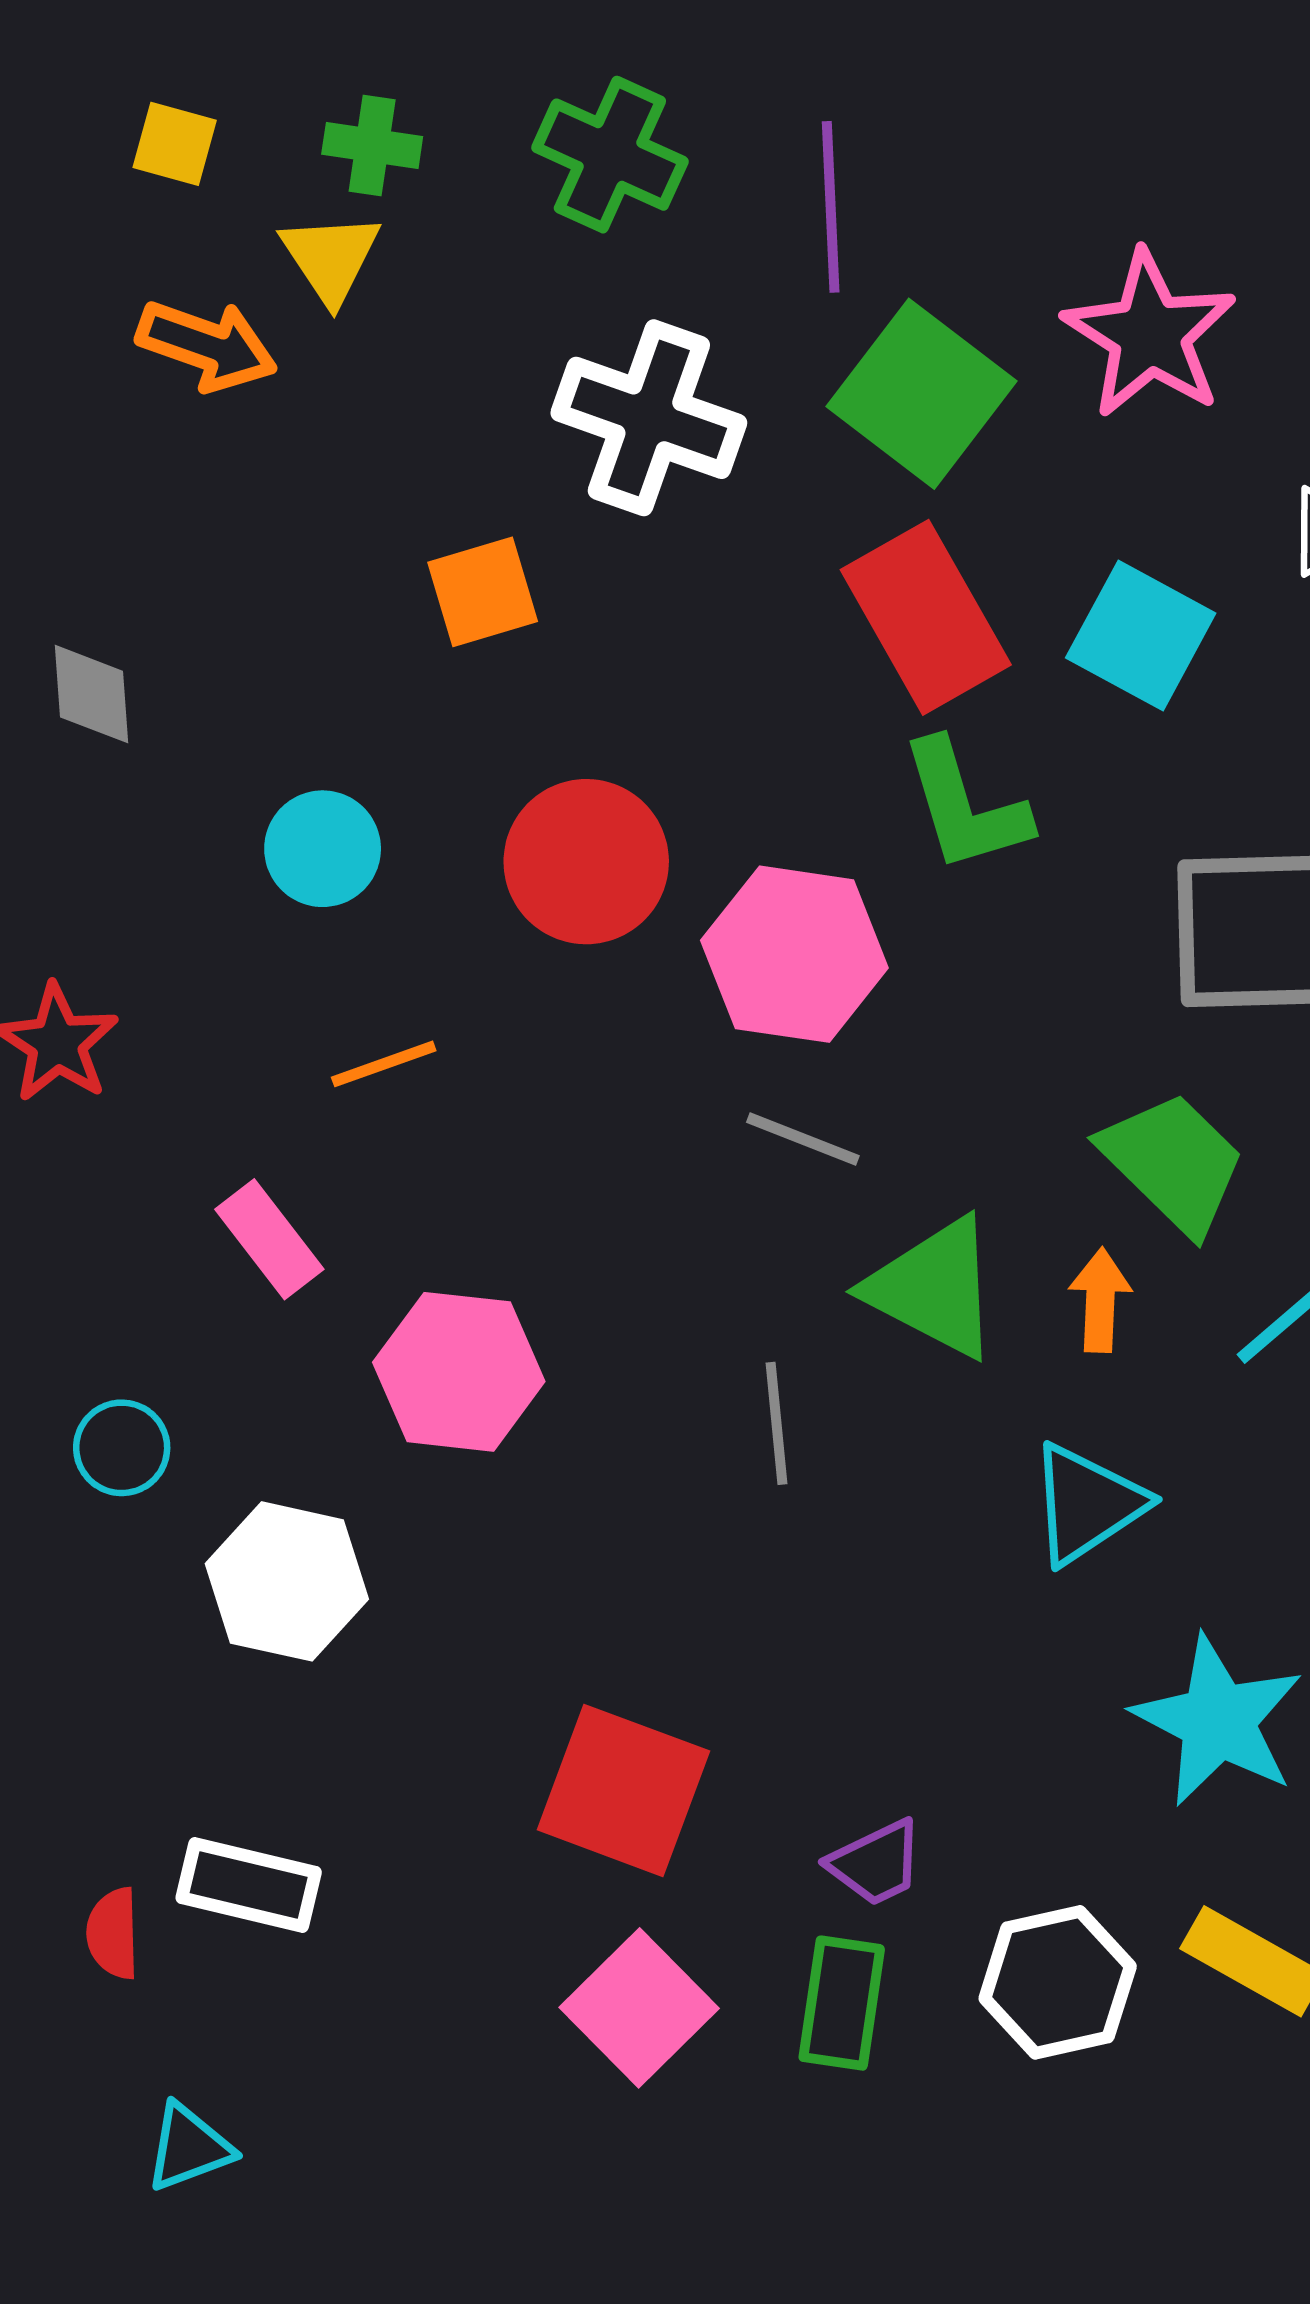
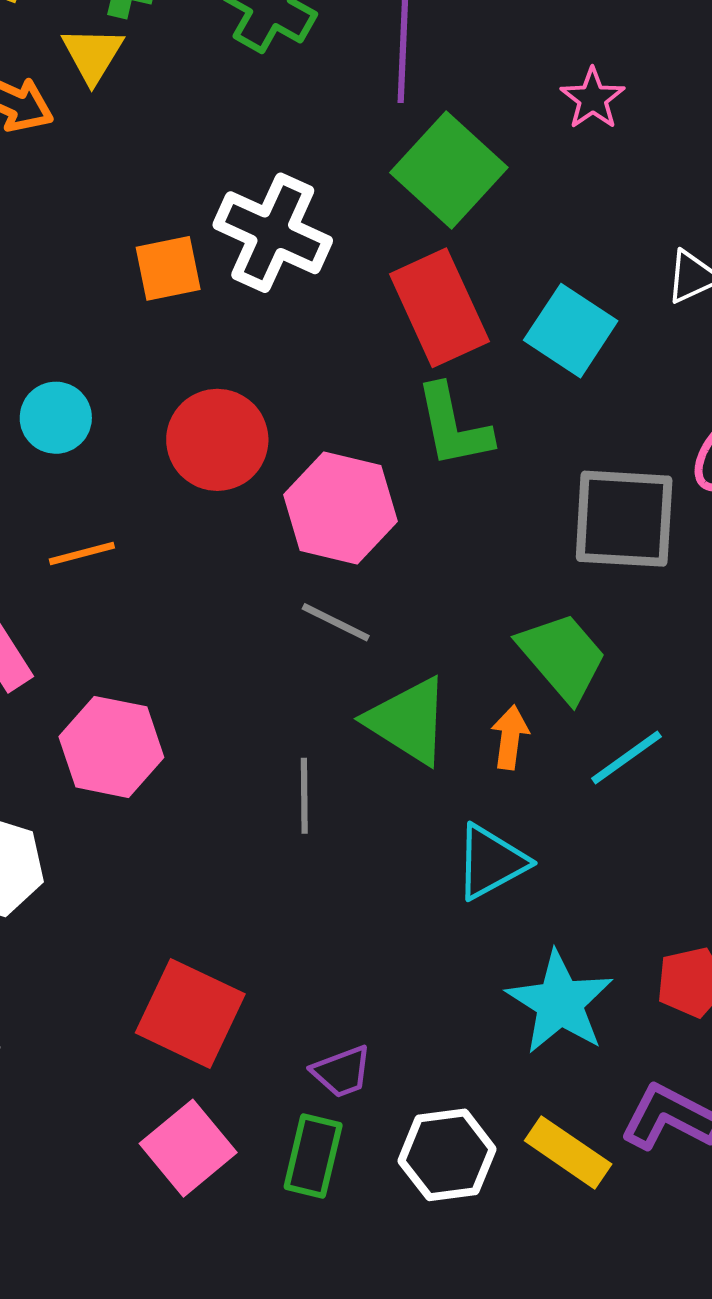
pink star: (1150, 335) -> (593, 99), moved, size x0.6
white cross: (649, 418) -> (273, 233), moved

